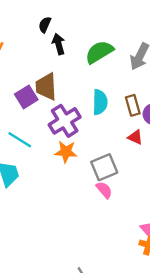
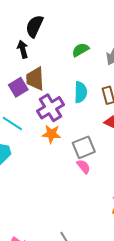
black semicircle: (45, 25) -> (34, 26), size x1.6
black arrow: (59, 44) -> (23, 49), moved
green semicircle: (99, 52) -> (80, 50), size x0.7

